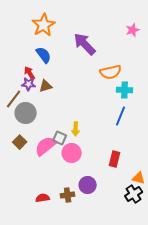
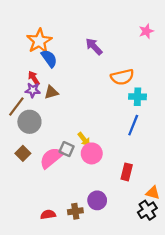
orange star: (44, 25) -> (39, 41), moved
purple arrow: (85, 44) -> (94, 46), size x0.7
yellow arrow: (76, 129) -> (84, 139), turned -40
pink circle: (72, 153) -> (92, 153), moved

